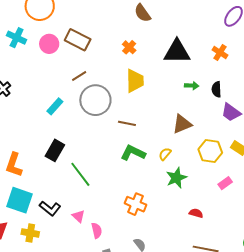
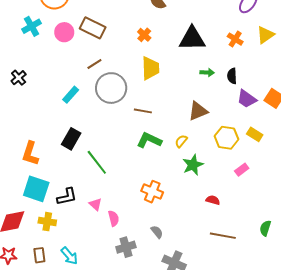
cyan cross: (17, 38) -> (32, 26), turned 36
black L-shape: (50, 208) -> (67, 197), turned -50

